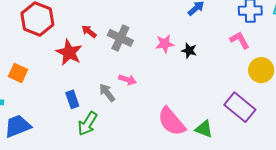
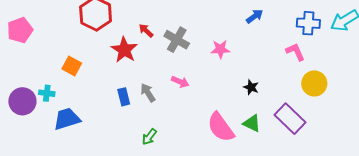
black star: (189, 51) -> (251, 87), moved
gray arrow: (107, 93) -> (148, 93), moved
green arrow: (88, 124) -> (149, 137), moved, size x0.7
green triangle: (204, 129) -> (252, 123), moved

